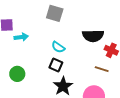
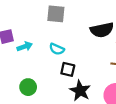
cyan semicircle: (58, 47) -> (57, 49), moved

